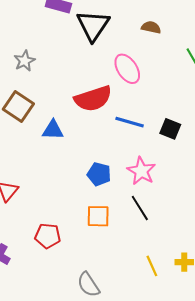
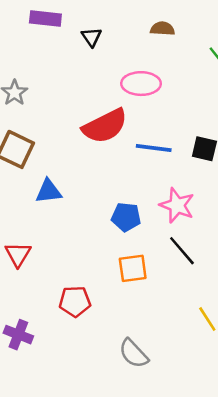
black triangle: (93, 25) -> (91, 37), size x0.5
pink ellipse: (127, 69) -> (141, 84), turned -48
blue triangle: (53, 130) -> (49, 191), moved

